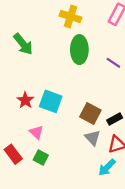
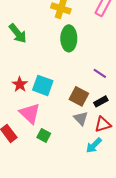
purple line: (113, 63) -> (100, 73), moved
pink triangle: (36, 132) -> (30, 113), size x1.6
green square: (41, 158) -> (44, 135), moved

